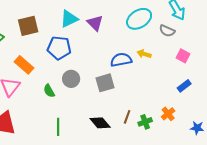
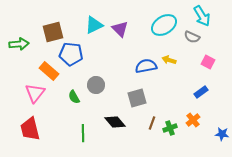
blue pentagon: (59, 48) -> (71, 54), moved
gray square: (105, 83) -> (137, 98), moved
blue rectangle: (184, 86) -> (201, 92), moved
black diamond: (100, 123) -> (115, 122), moved

